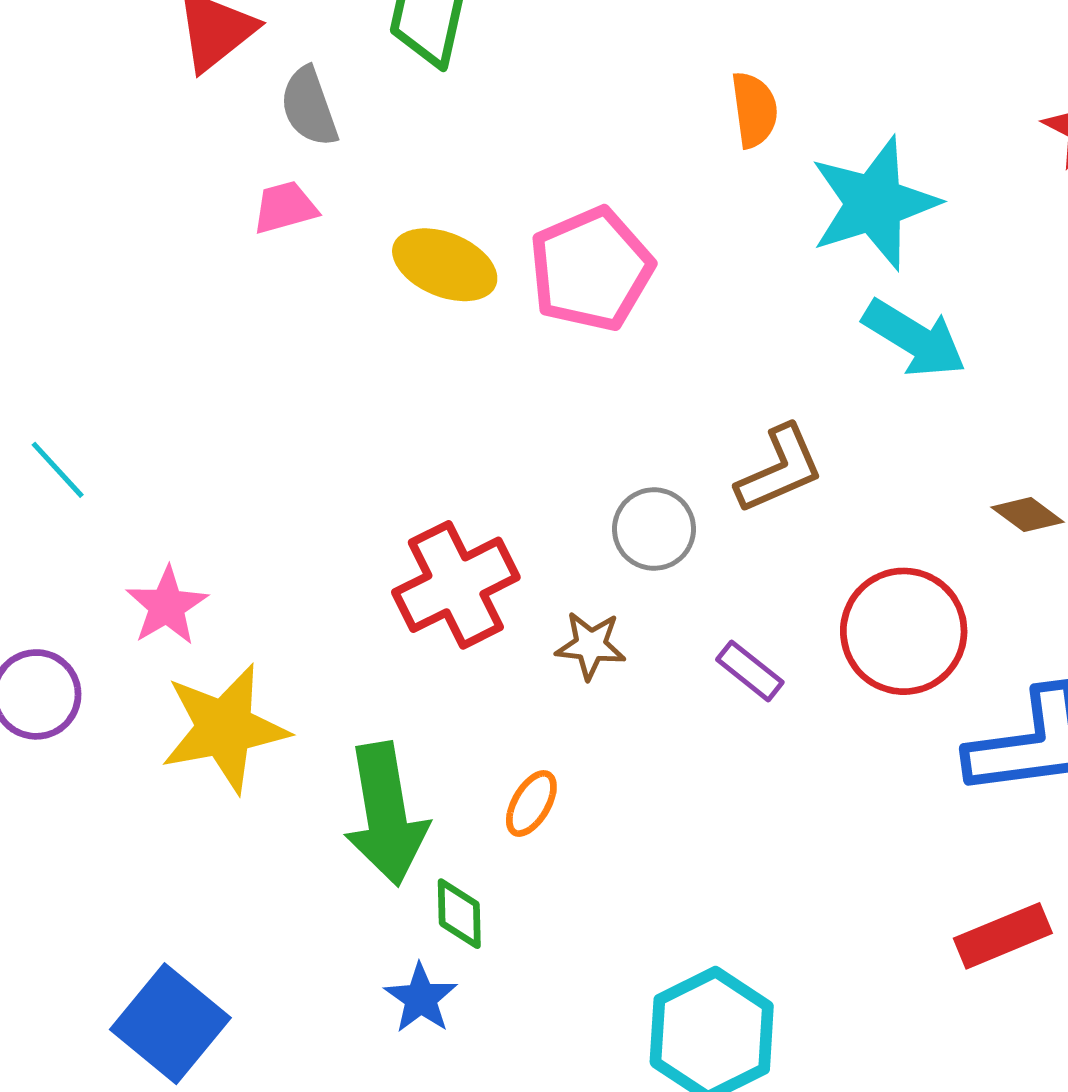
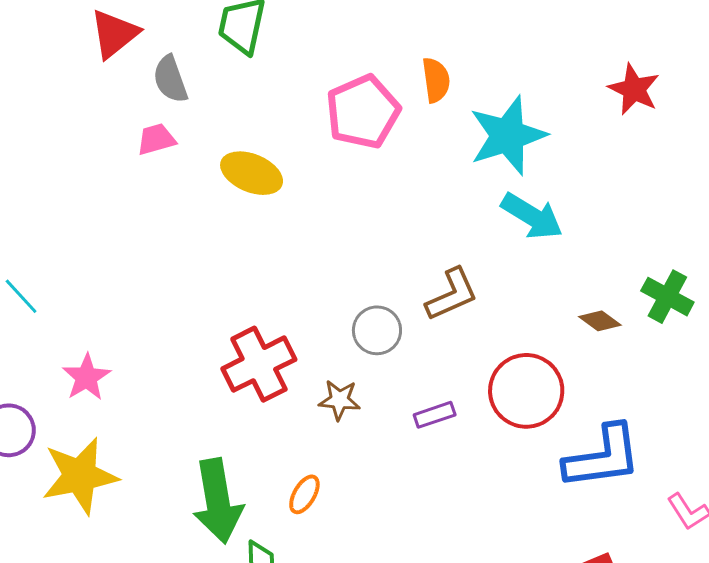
pink pentagon: (591, 269) -> (363, 112), moved
purple rectangle: (750, 671) -> (435, 415), turned -57
yellow star: (225, 728) -> (80, 476), moved

